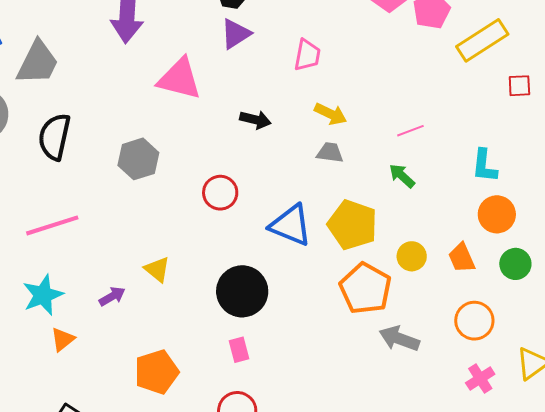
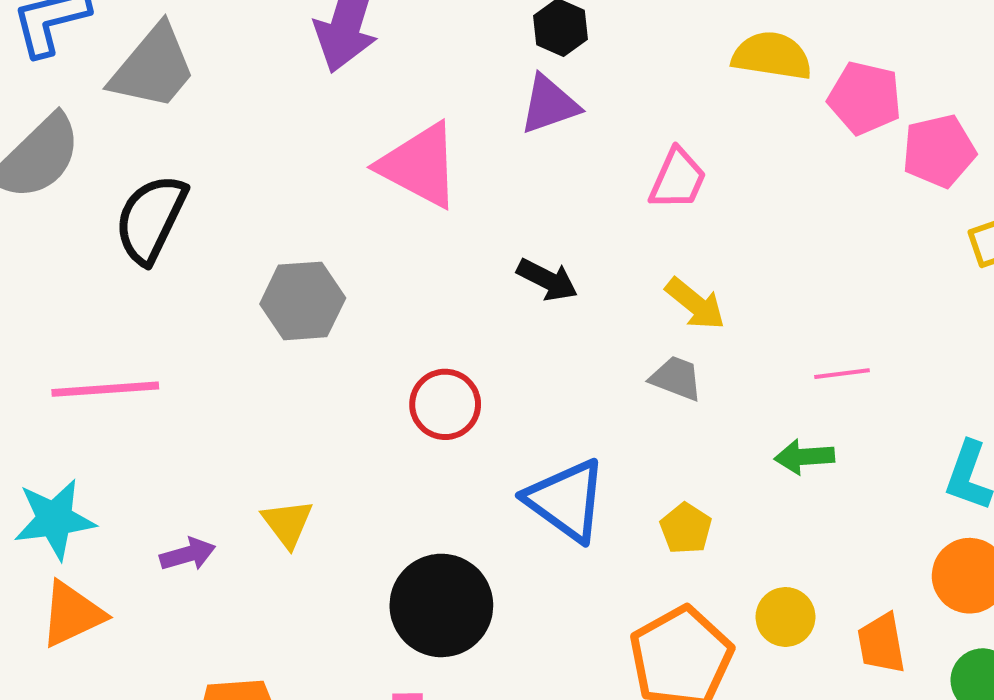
green arrow: (402, 176) -> (804, 457), turned -60
yellow pentagon: (353, 225) -> (686, 528), size x0.5
orange triangle: (63, 339) -> (72, 614), size x1.4

